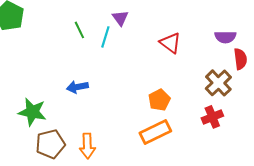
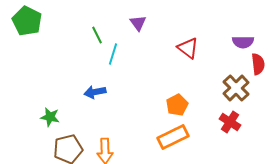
cyan line: (105, 37) -> (113, 54), moved
green star: (32, 112) -> (50, 117), size x0.7
red cross: (212, 117) -> (230, 122), turned -35

